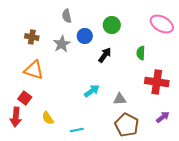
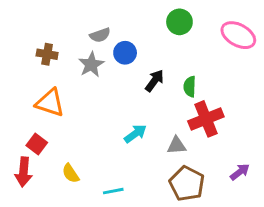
gray semicircle: (67, 16) -> (100, 35), moved, turned -96
green circle: (112, 25) -> (179, 22), moved
green semicircle: (141, 53) -> (190, 87), moved
red cross: (157, 82) -> (206, 119), moved, turned -30

